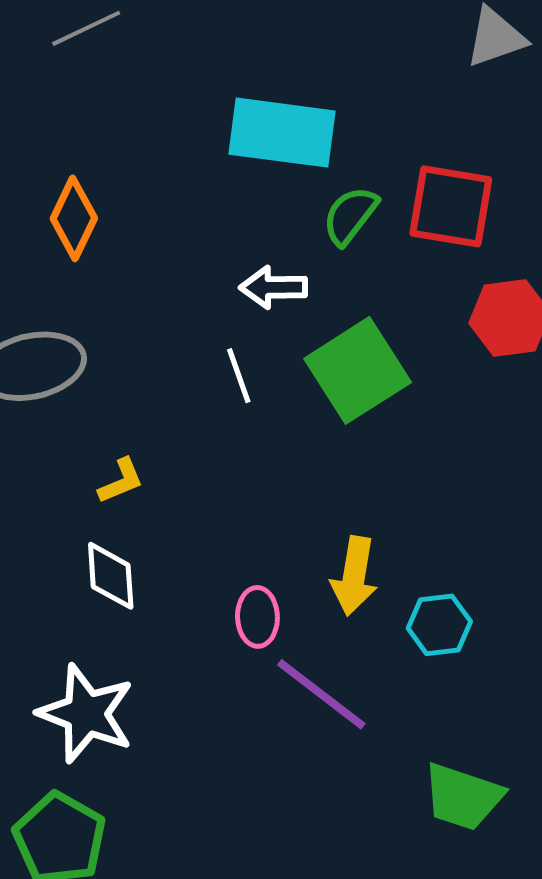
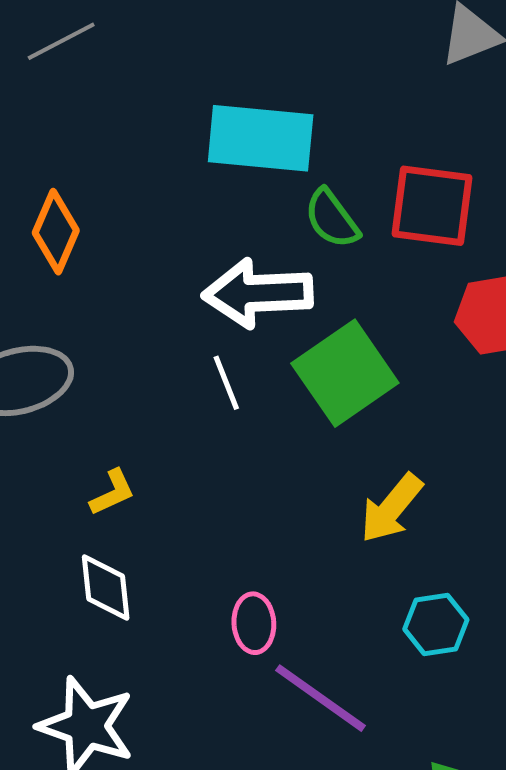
green semicircle: (350, 216) -> (332, 219), turned -72
white arrow: (273, 287) -> (258, 293), size x1.6
yellow arrow: (354, 576) -> (391, 508), moved, turned 32

